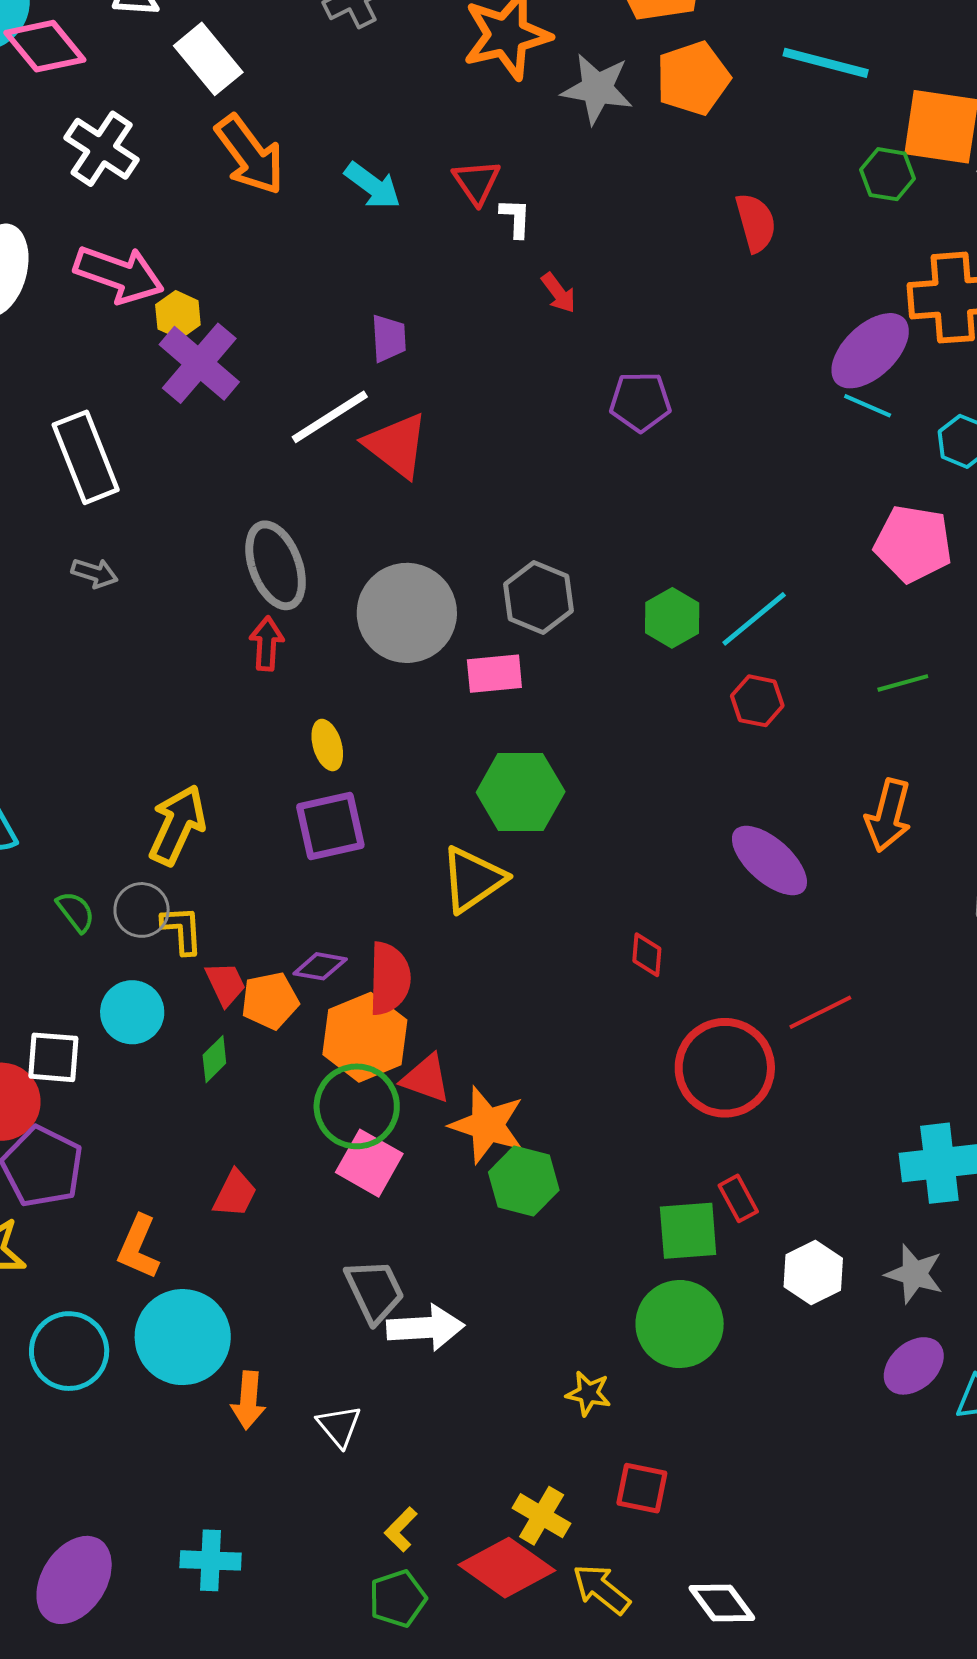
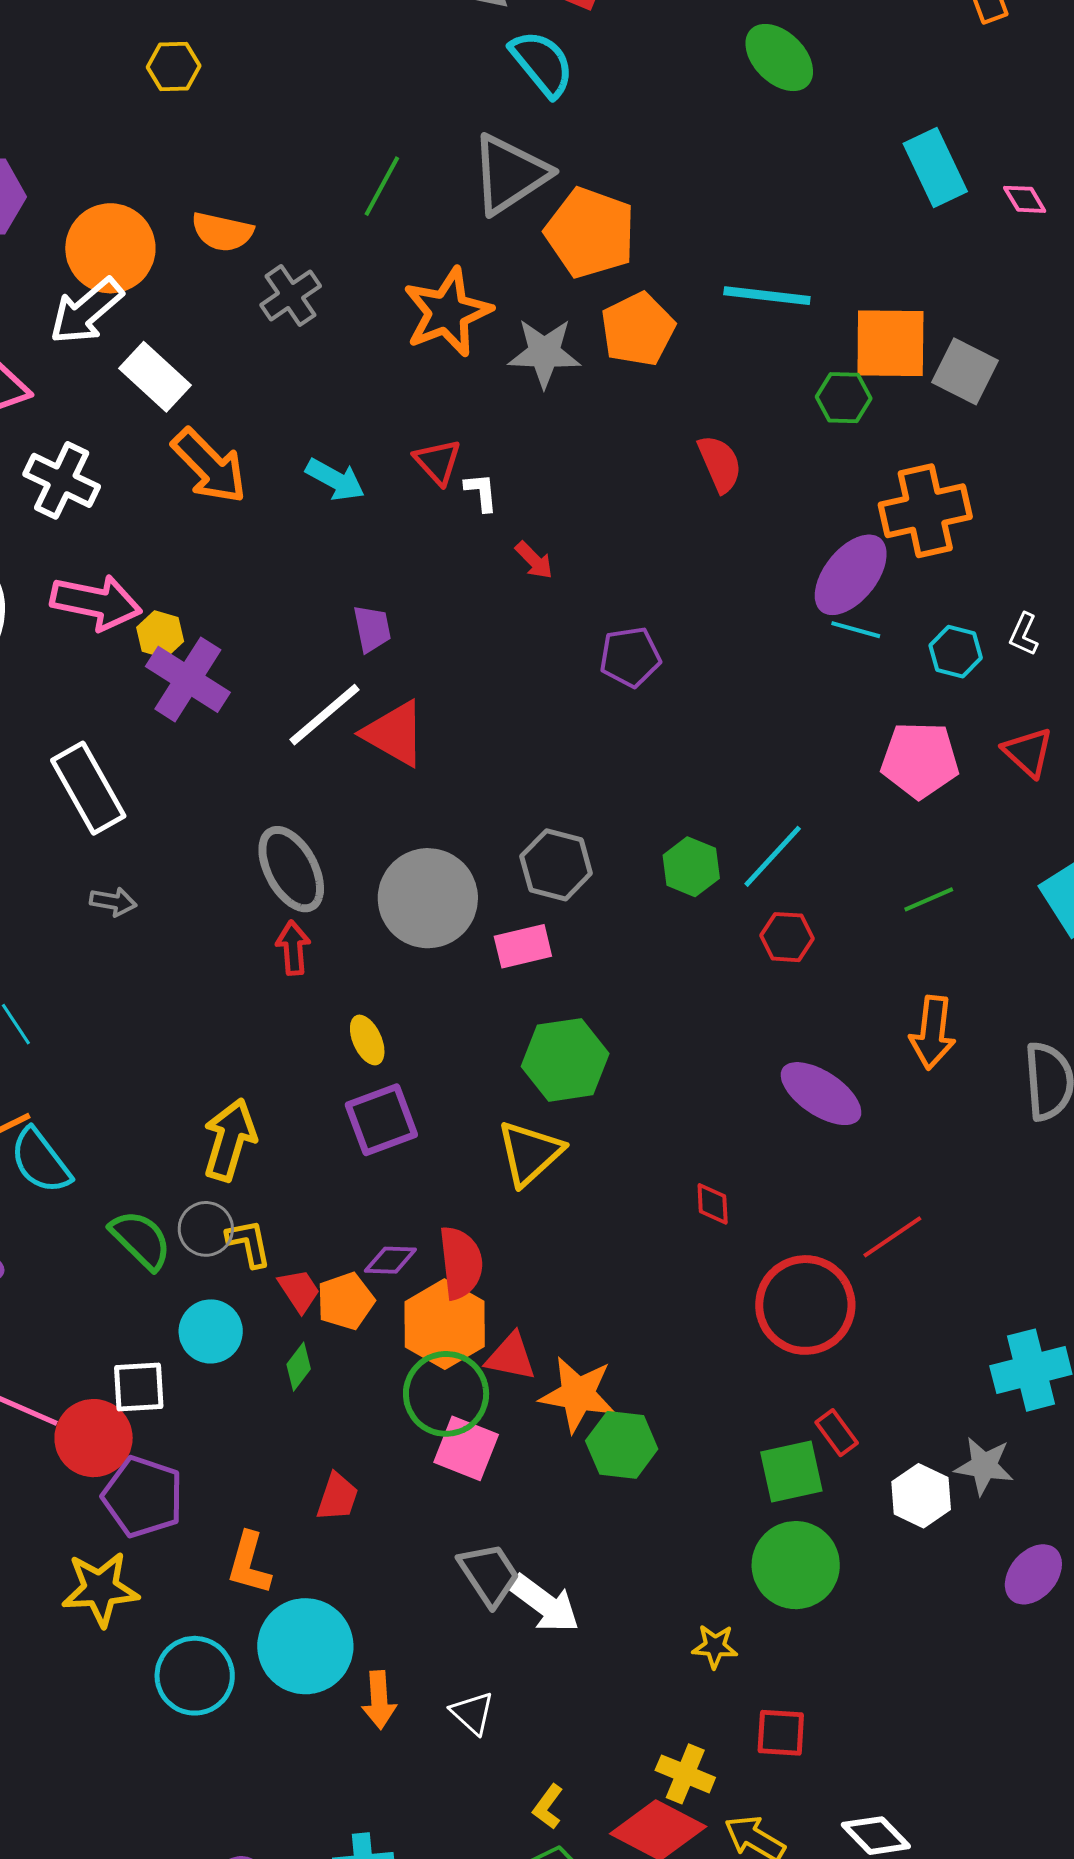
green semicircle: (76, 912) -> (141, 1240), size x1.5
gray star: (914, 1274) -> (984, 1466), moved
white arrow: (426, 1328) -> (545, 1604), turned 48

